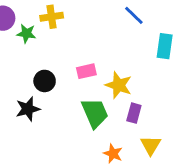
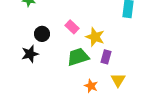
pink rectangle: (86, 71) -> (72, 27), turned 56
green trapezoid: (95, 113) -> (78, 57), turned -85

